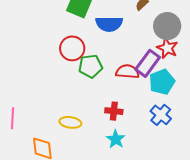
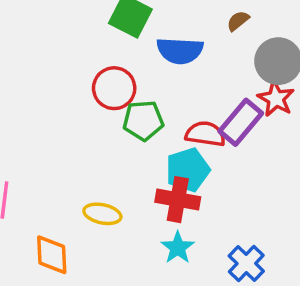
cyan pentagon: (162, 82) -> (188, 170), moved
red cross: (114, 111) -> (178, 200), size x1.4
blue cross: (161, 115) -> (246, 264), moved

